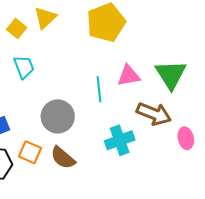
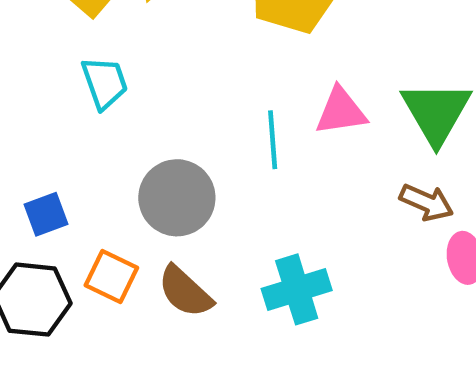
brown arrow: (154, 114) -> (427, 202), moved, size x0.7
cyan cross: (120, 140) -> (297, 289), moved

